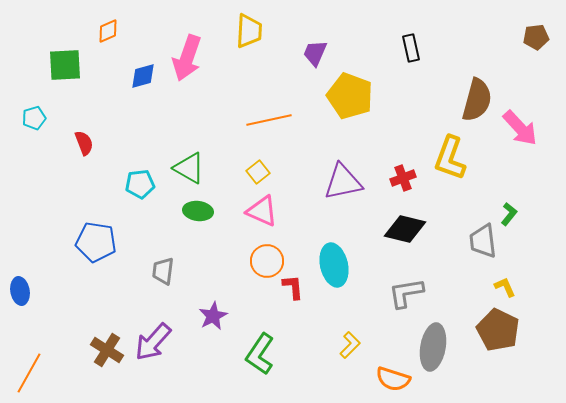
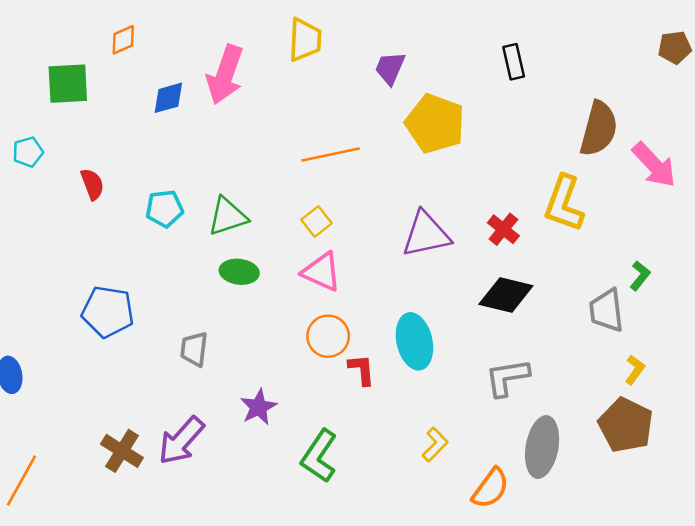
green triangle: (189, 168) -> (228, 216), turned -48
red cross: (403, 178) -> (503, 229), turned -30
cyan pentagon: (140, 184) -> (164, 209), moved
yellow L-shape: (505, 287) -> (635, 370), turned 60
orange semicircle: (393, 379) -> (490, 488), turned -72

